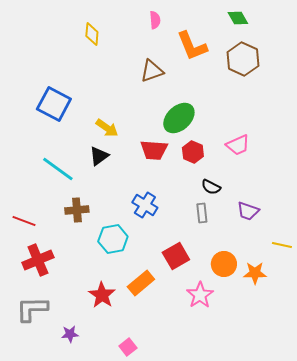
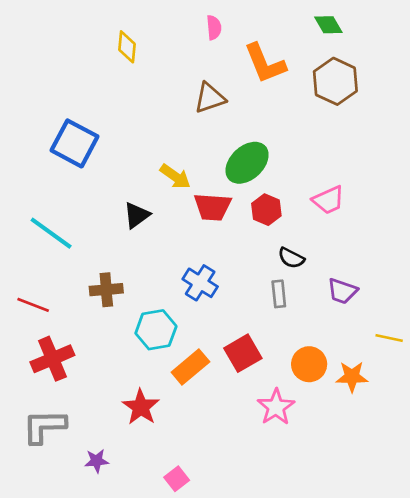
yellow arrow: (107, 128) -> (175, 177), moved
cyan line: (58, 169) -> (51, 233), moved
orange rectangle: (141, 283) -> (190, 367), moved

